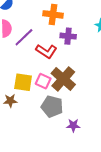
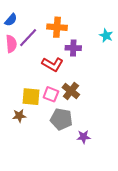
purple line: (24, 37) -> (28, 38), moved
brown cross: (63, 79) -> (71, 91), size x0.7

